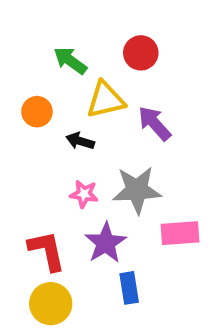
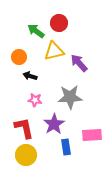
red circle: (141, 53) -> (59, 23), moved
black arrow: (80, 141) -> (30, 76), moved
pink star: (84, 194) -> (35, 100), moved
pink rectangle: (180, 233) -> (92, 135), moved

